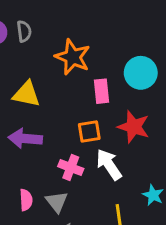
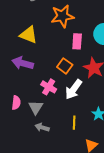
orange star: (73, 57) -> (62, 16), turned 30
orange square: (89, 132) -> (65, 66), turned 35
white arrow: (109, 165) -> (74, 89), turned -120

